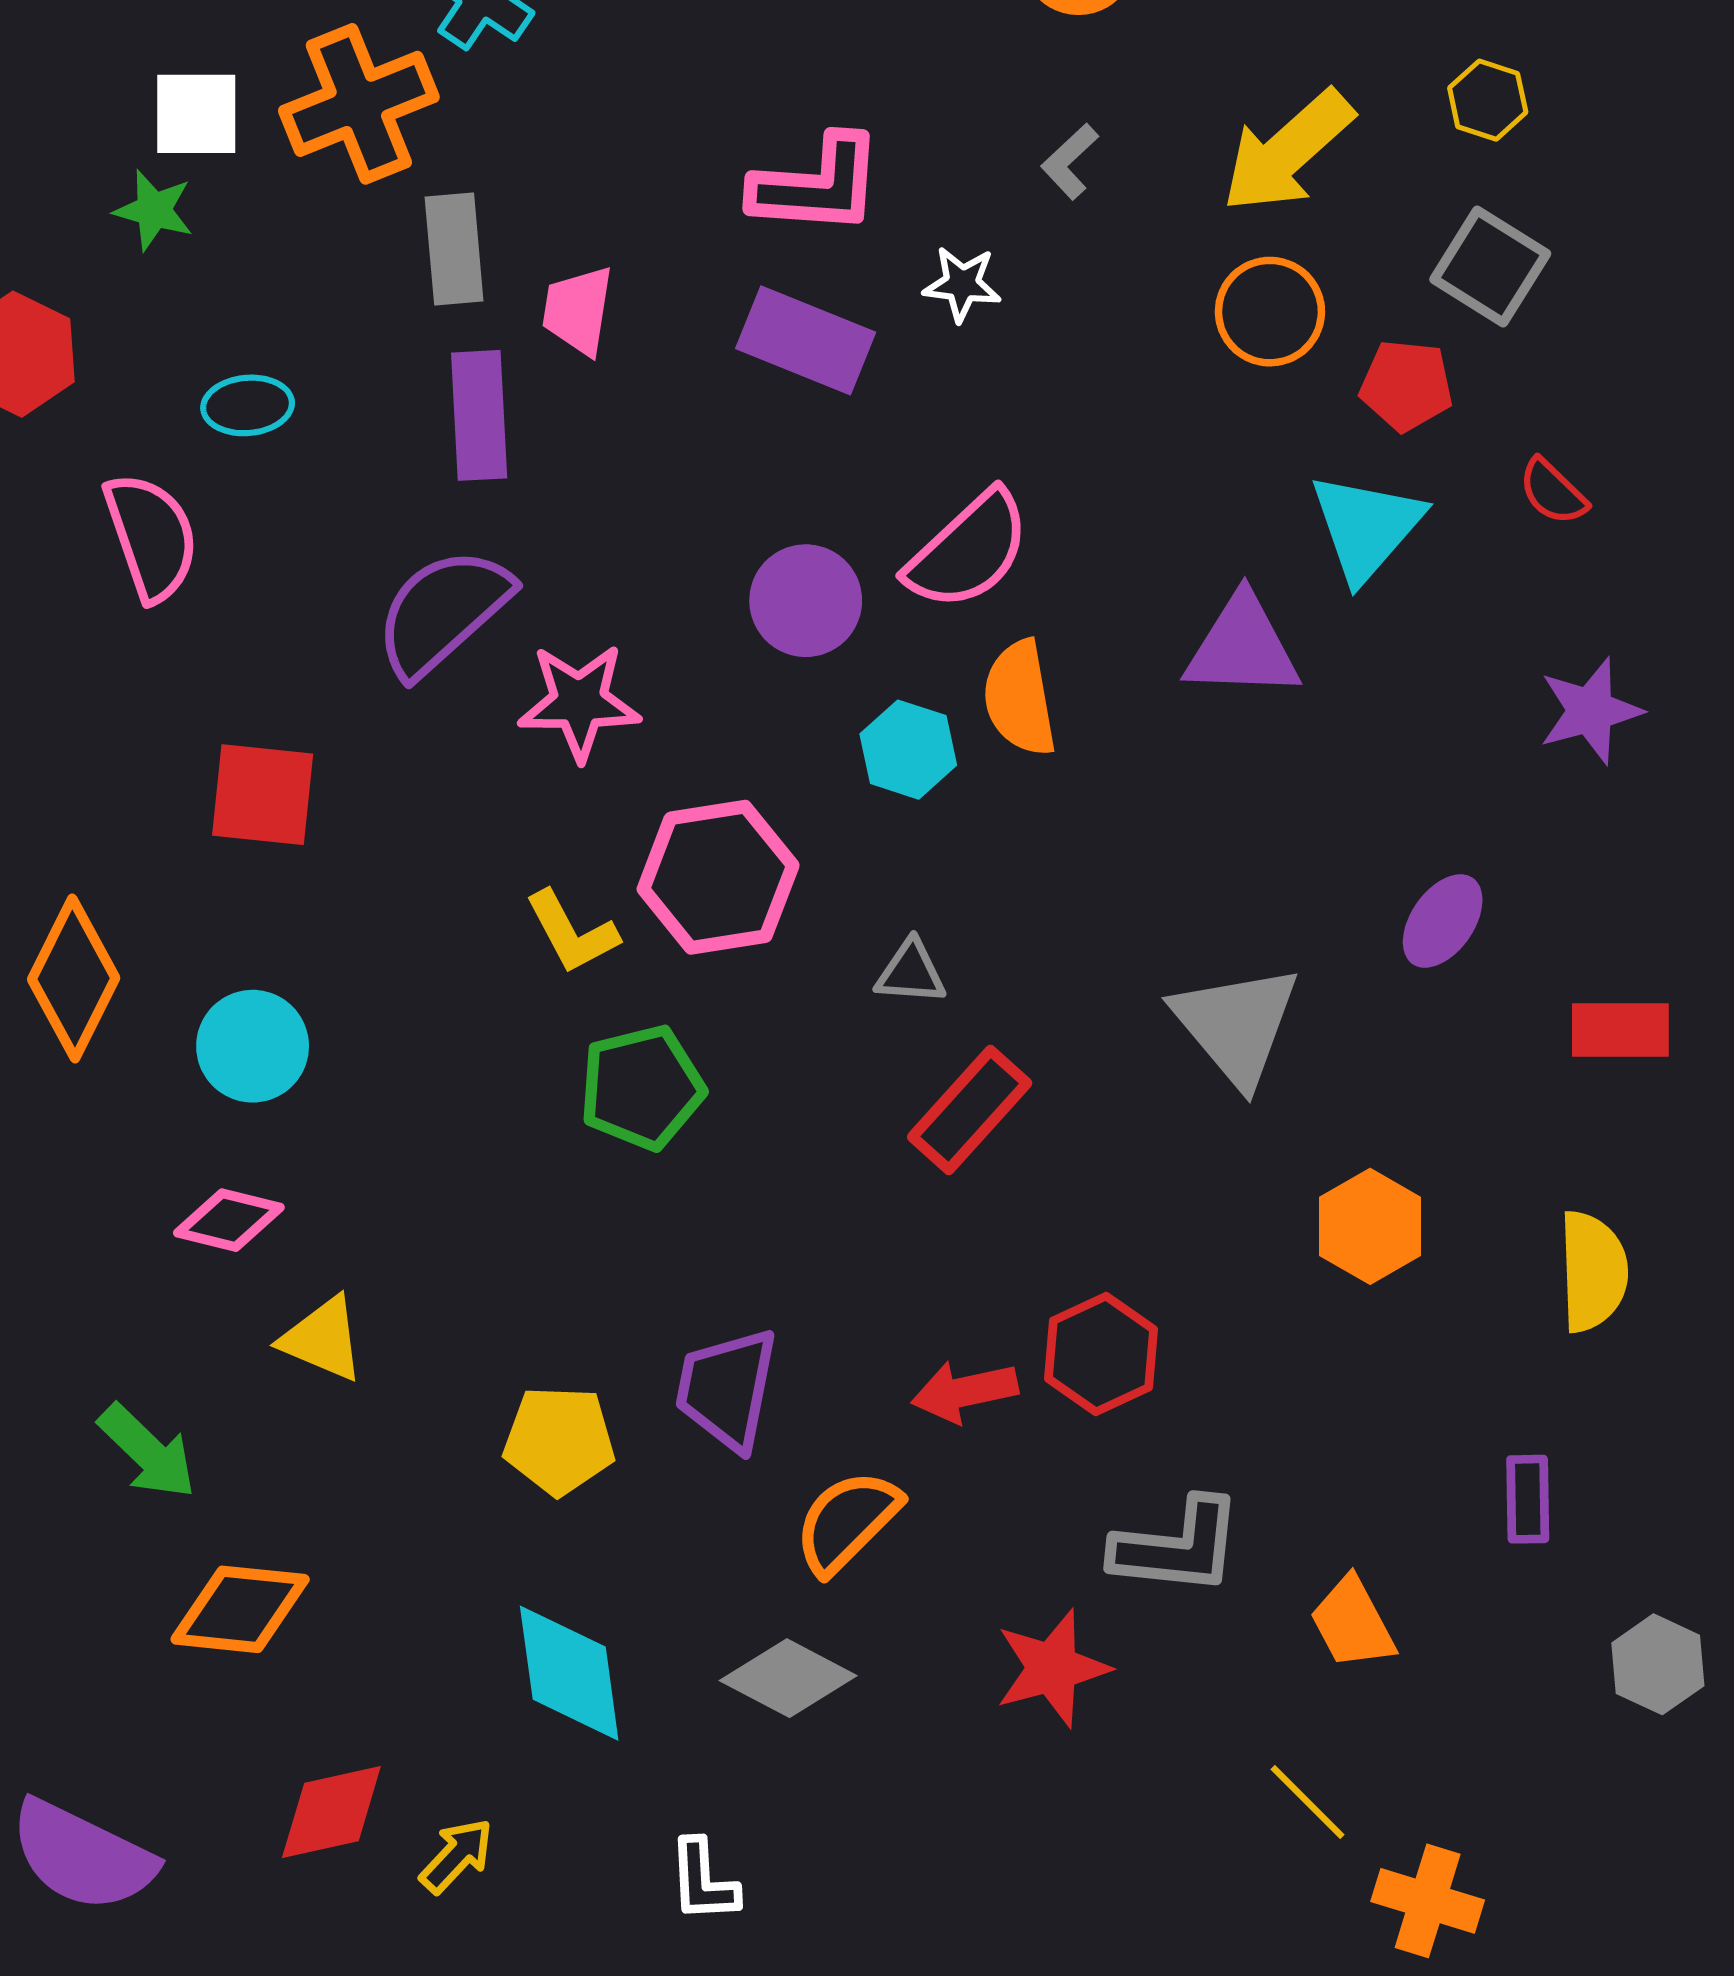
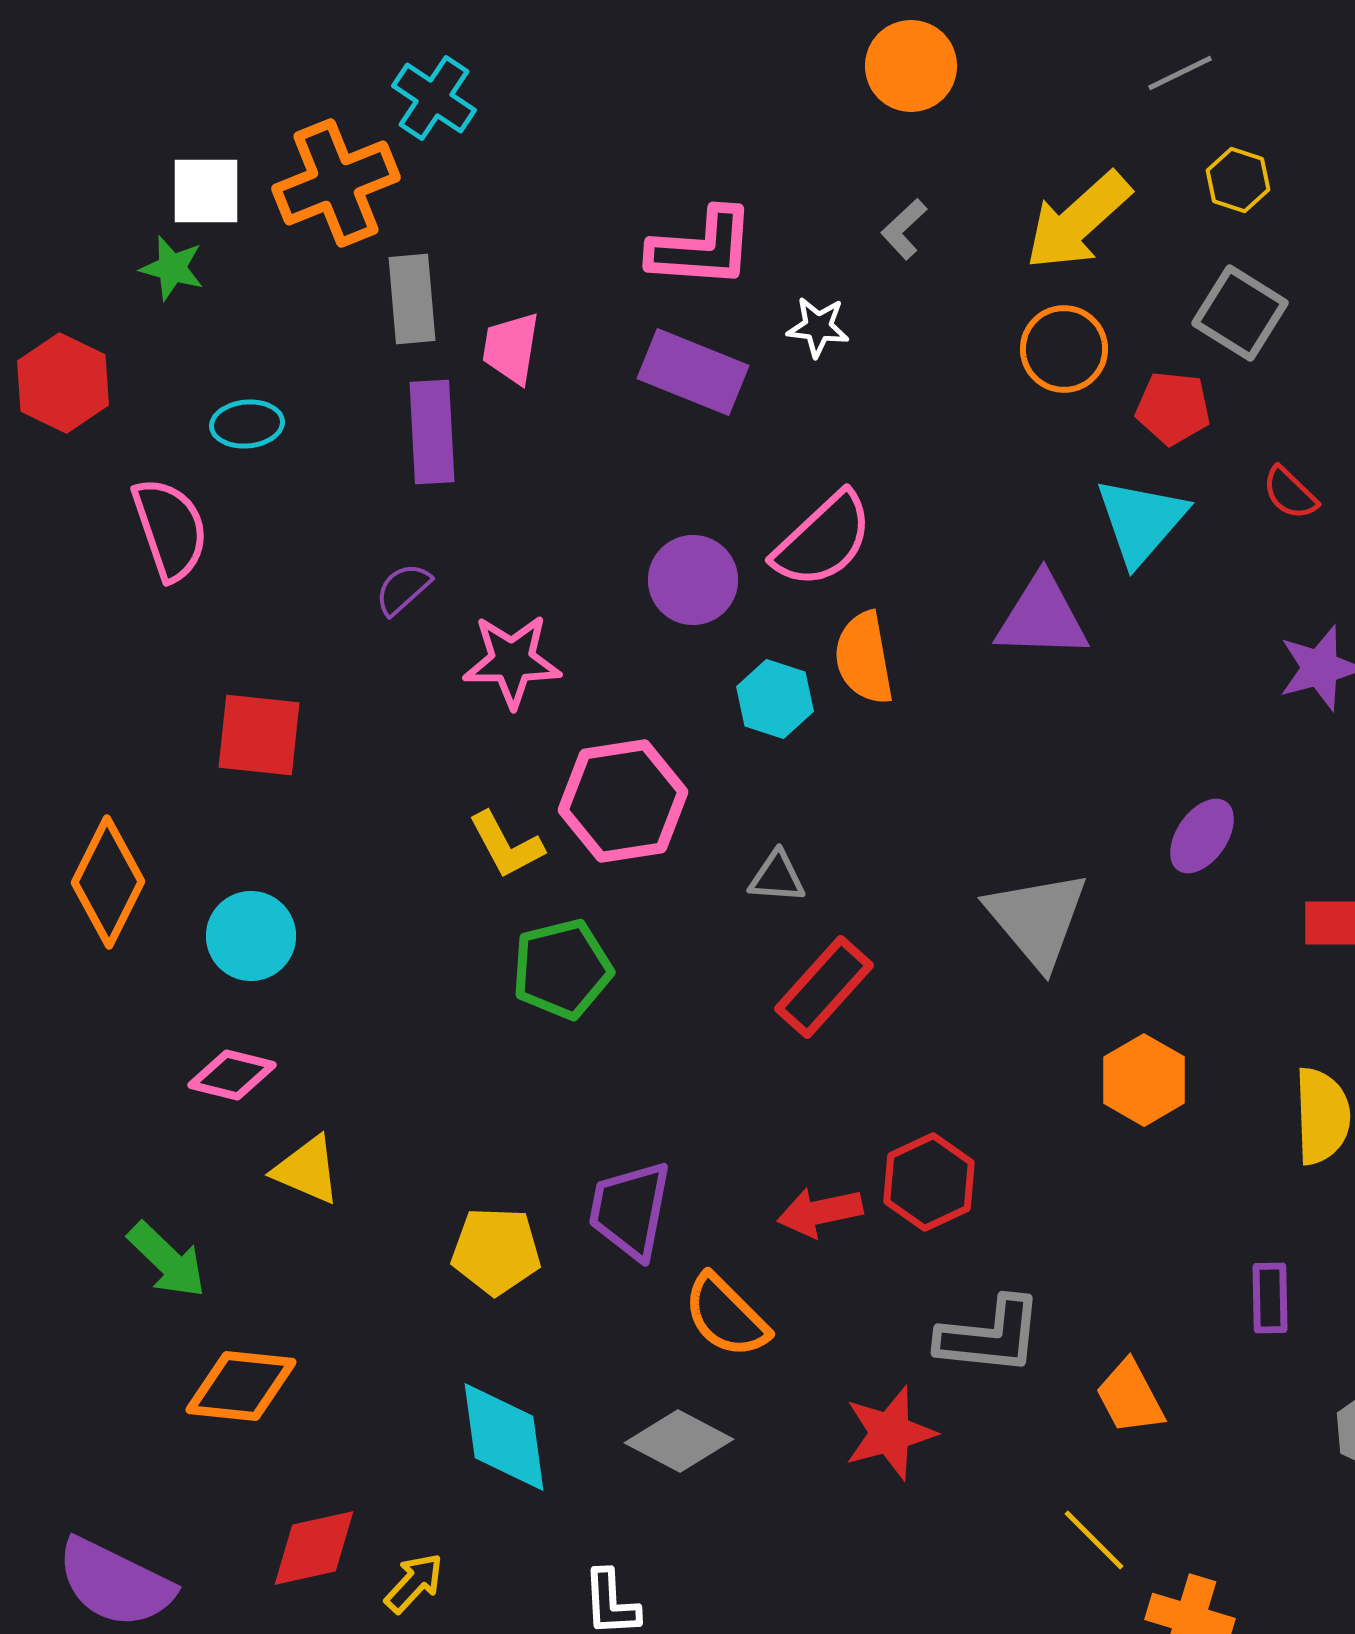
purple semicircle: (443, 612) -> (403, 589), size x0.5
orange semicircle: (847, 1522) -> (726, 1316), turned -90

